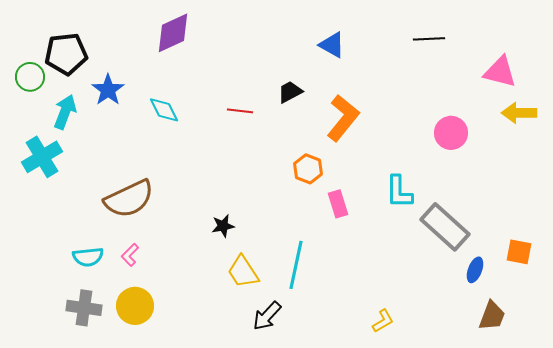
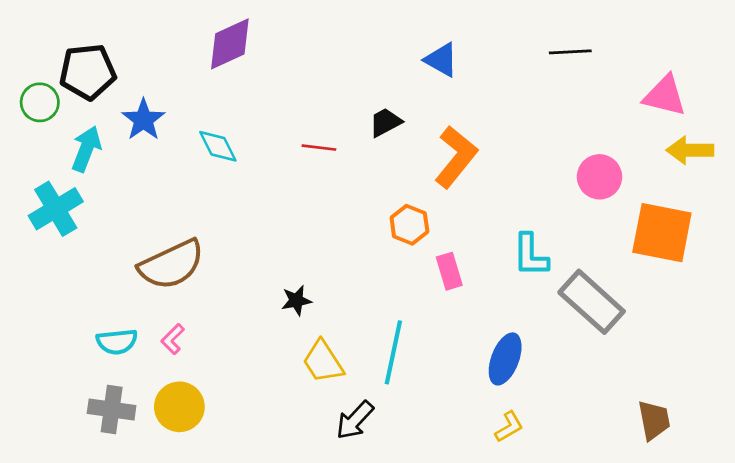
orange square: (519, 252) -> (662, 233), moved, size x1.8
blue ellipse: (475, 270) -> (505, 359), moved, size x1.5
brown trapezoid: (492, 316) -> (654, 420), turned -32

